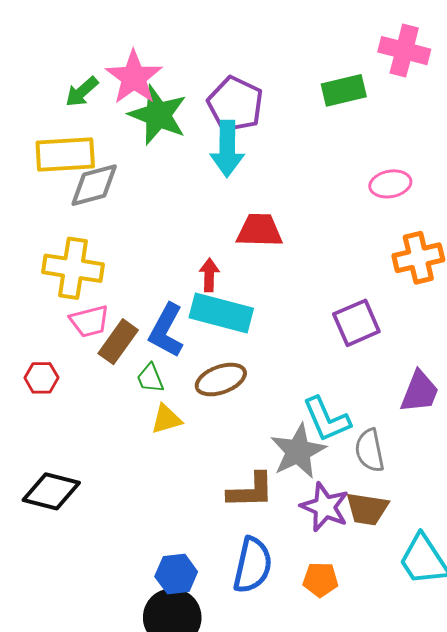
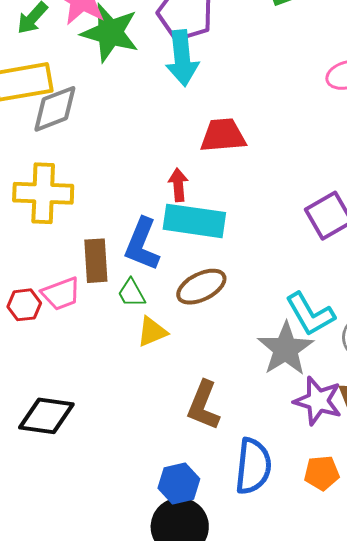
pink trapezoid: (89, 321) -> (61, 294), moved
brown rectangle: (118, 342) -> (96, 261), turned -33
brown L-shape: (251, 491) -> (203, 405), moved, turned 120

